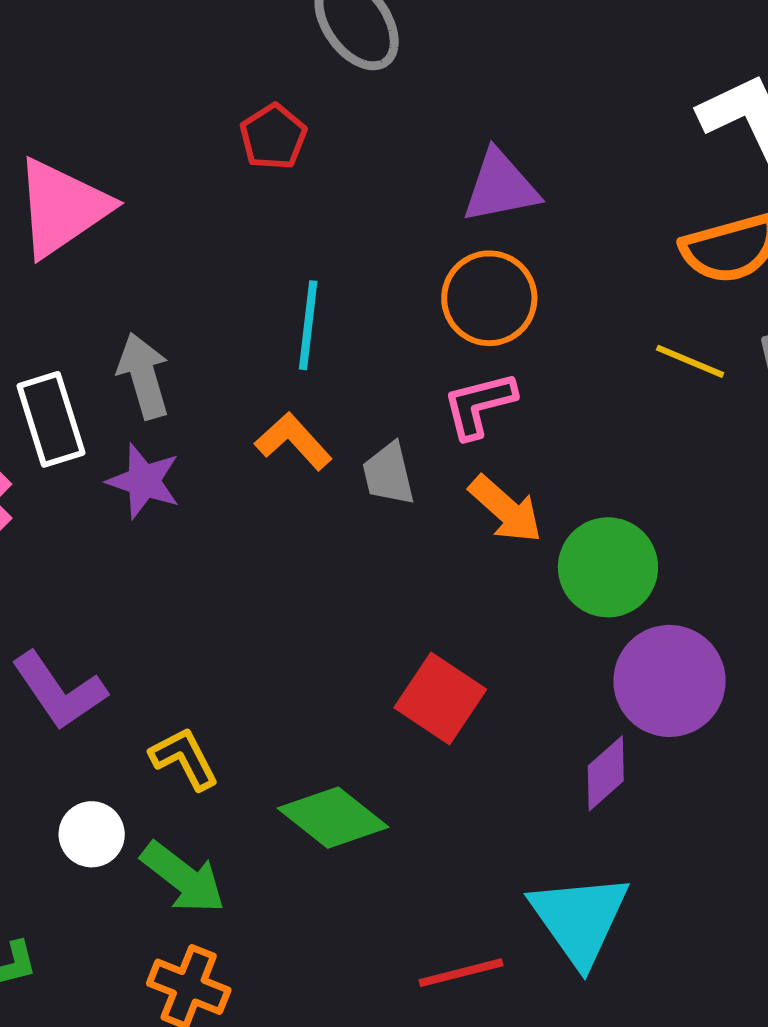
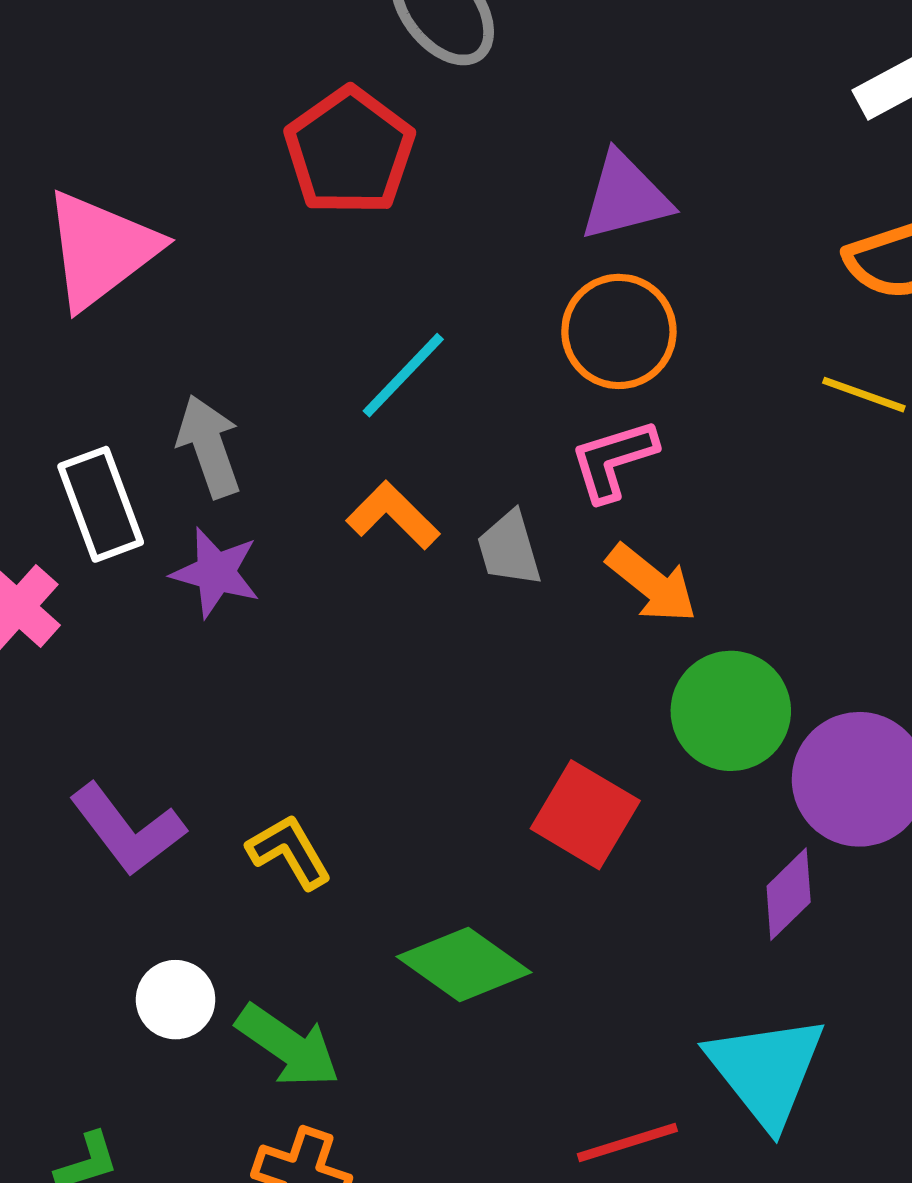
red pentagon: (273, 137) -> (350, 151), size x1.6
cyan line: (308, 325) -> (403, 375), turned 40
green circle: (608, 567) -> (731, 711), moved
yellow L-shape: (184, 758) -> (289, 852), moved

